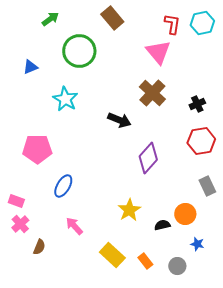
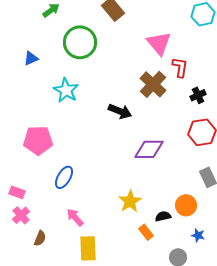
red L-shape: (172, 24) -> (180, 67), moved
purple diamond: (148, 158) -> (149, 149), turned 48
yellow rectangle: (112, 255) -> (88, 248), moved, turned 45
orange rectangle: (145, 261) -> (146, 232), moved

